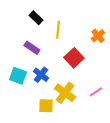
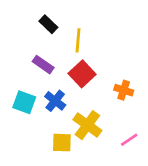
orange cross: (98, 36) -> (124, 90), moved, turned -32
red square: (74, 58) -> (82, 74), moved
pink line: (96, 92) -> (129, 140), moved

